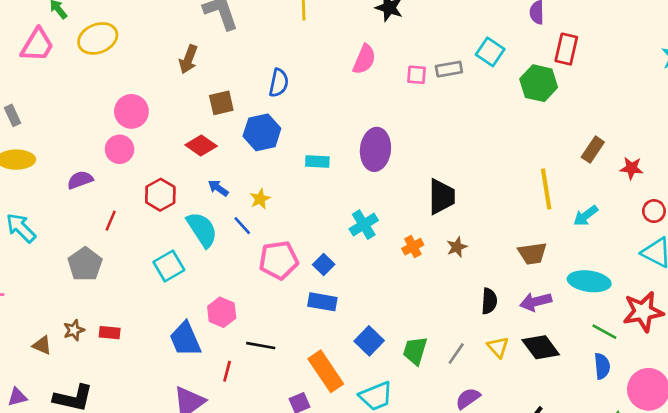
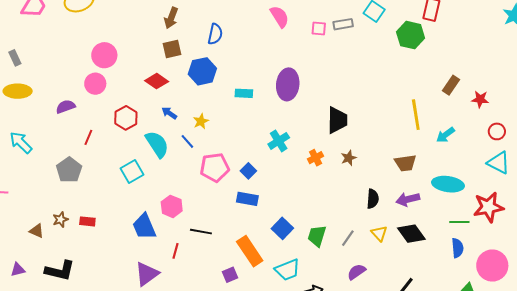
brown arrow: (188, 59) -> (171, 18), moved
pink semicircle: (364, 59) -> (280, 17), turned -55
green line: (604, 332) -> (459, 222), turned -30

